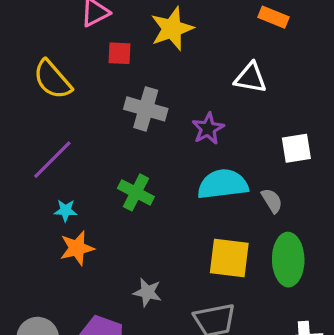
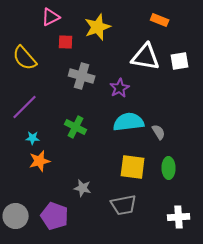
white triangle: (251, 78) -> (146, 57), size x1.4
white square: (296, 148) -> (180, 61), moved
green ellipse: (288, 260) -> (169, 168), size x0.7

